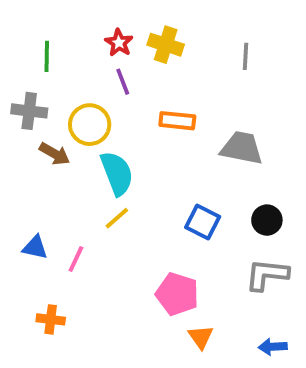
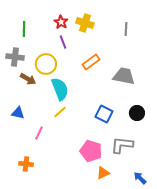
orange rectangle: (177, 121) -> (91, 62), turned -42
blue triangle: (35, 247) -> (18, 113), moved
gray L-shape: (267, 275) -> (122, 145), moved
orange triangle: (201, 337) -> (103, 173), turned 40
blue arrow: (273, 347) -> (140, 178), turned 48

